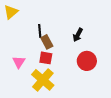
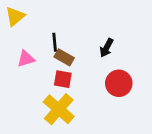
brown rectangle: (47, 42) -> (64, 57), turned -32
pink triangle: (19, 62) -> (26, 59), moved, turned 40

